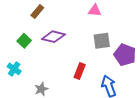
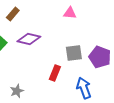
gray square: (102, 41) -> (74, 53), moved

